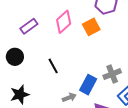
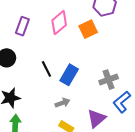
purple rectangle: (29, 26) -> (22, 26), turned -36
blue rectangle: (88, 85) -> (69, 75), moved

